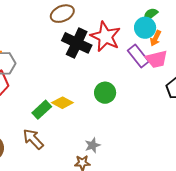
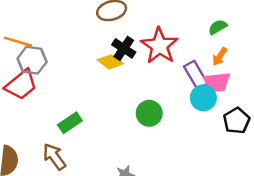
cyan circle: (145, 28) -> (203, 98), moved
black cross: (77, 43) -> (124, 48), size x0.7
yellow diamond: (62, 103) -> (110, 62), moved

